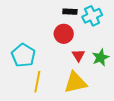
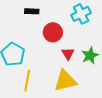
black rectangle: (70, 12) -> (32, 11), moved

